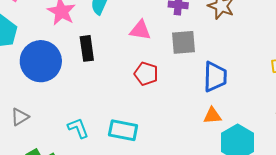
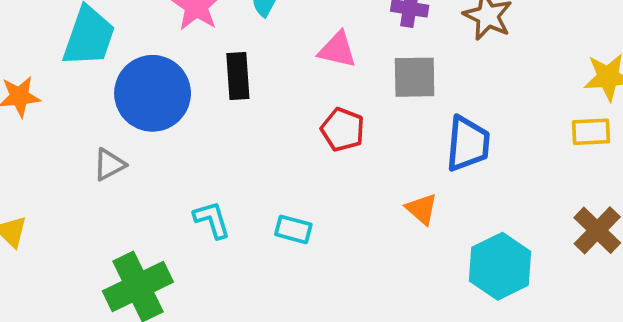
orange triangle: (212, 116) -> (422, 209), moved, turned 42
gray triangle: (20, 117) -> (109, 165), moved
cyan rectangle: (123, 130) -> (293, 229), size x0.7

